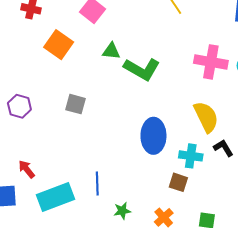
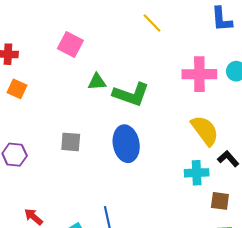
orange square: (59, 45) -> (17, 89), moved, size x0.7
blue ellipse: (153, 136) -> (126, 144), moved
brown square: (178, 182) -> (220, 201), moved

